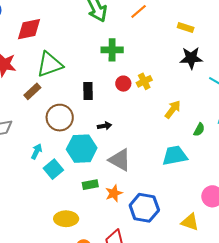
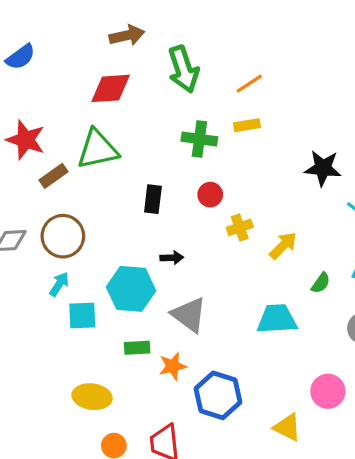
yellow rectangle: (186, 27) -> (247, 125), moved, turned -35
red diamond: (29, 29) -> (111, 88), moved
yellow cross: (144, 81) -> (240, 227), moved
brown rectangle: (32, 91) -> (54, 176), moved
brown circle: (60, 118) -> (63, 236), moved
cyan square: (53, 169) -> (82, 316), turned 30

